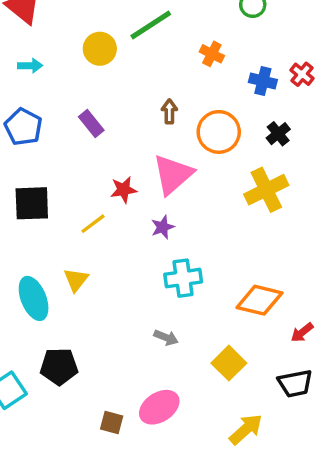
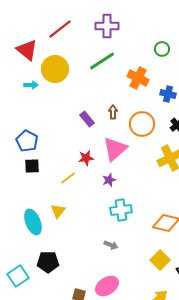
yellow circle: (100, 49) -> (55, 69), moved, size x1.4
orange cross: (212, 54) -> (138, 78), size x1.5
purple rectangle: (91, 123) -> (87, 119), moved
blue pentagon: (23, 127) -> (27, 141), moved
black square: (32, 203) -> (32, 166), size x0.7
yellow square: (229, 363) -> (160, 260), moved

